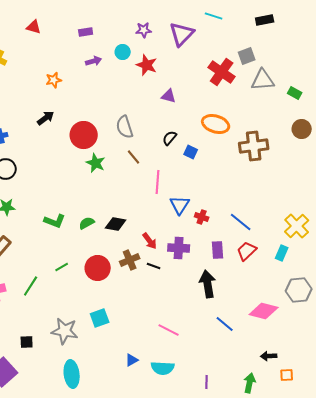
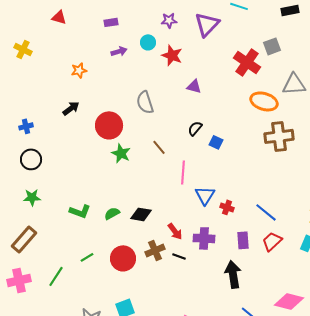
gray triangle: (263, 80) -> (294, 84), moved
orange ellipse: (216, 124) -> (264, 101), moved
gray semicircle: (125, 127) -> (145, 102), moved

